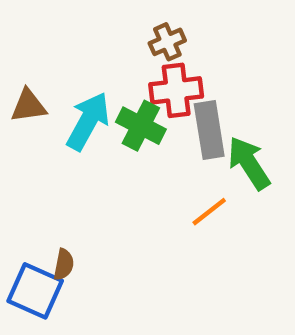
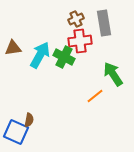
gray rectangle: (209, 130) -> (104, 23), moved

